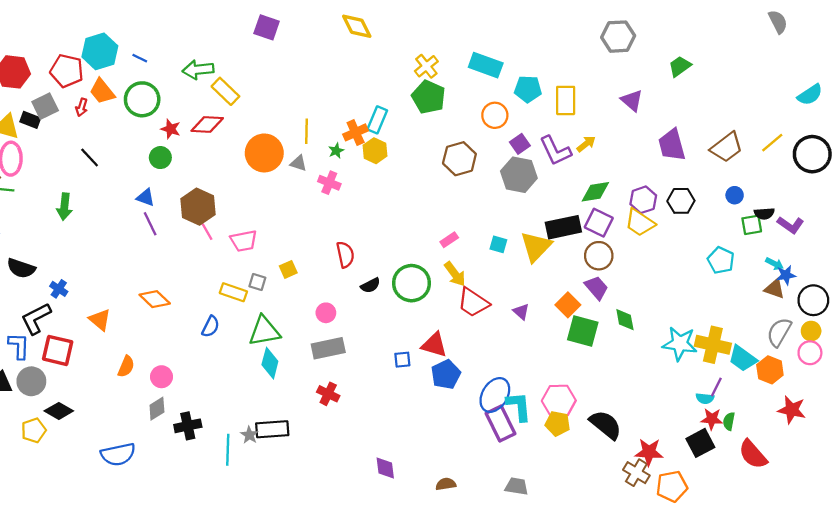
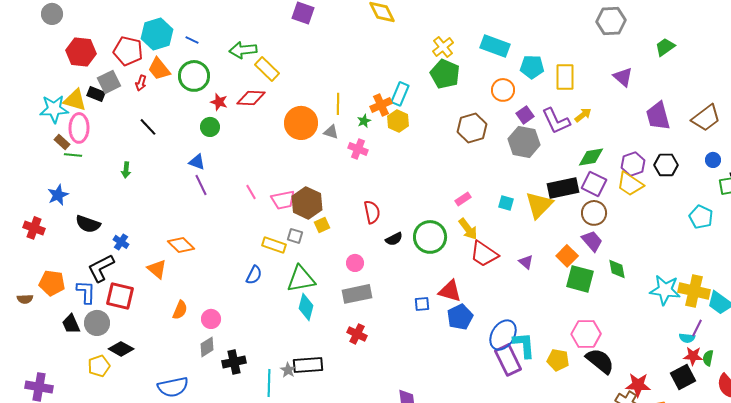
green arrow: (64, 207) -> (126, 170), size x0.7
brown hexagon: (198, 207) -> (307, 203), moved
orange diamond: (155, 299) -> (181, 245), moved
pink hexagon: (559, 401) -> (586, 334), moved

